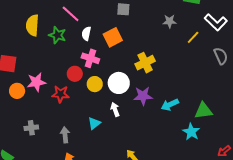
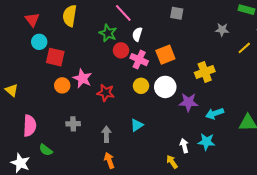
yellow semicircle: (32, 25) -> (70, 16), moved
orange square: (113, 37) -> (165, 55), moved
yellow cross: (145, 63) -> (205, 72), moved
red circle: (75, 74) -> (121, 50), moved
pink star: (36, 82) -> (82, 78), turned 30
white arrow: (115, 109) -> (184, 146), moved
cyan star: (191, 132) -> (206, 142), moved, turned -30

